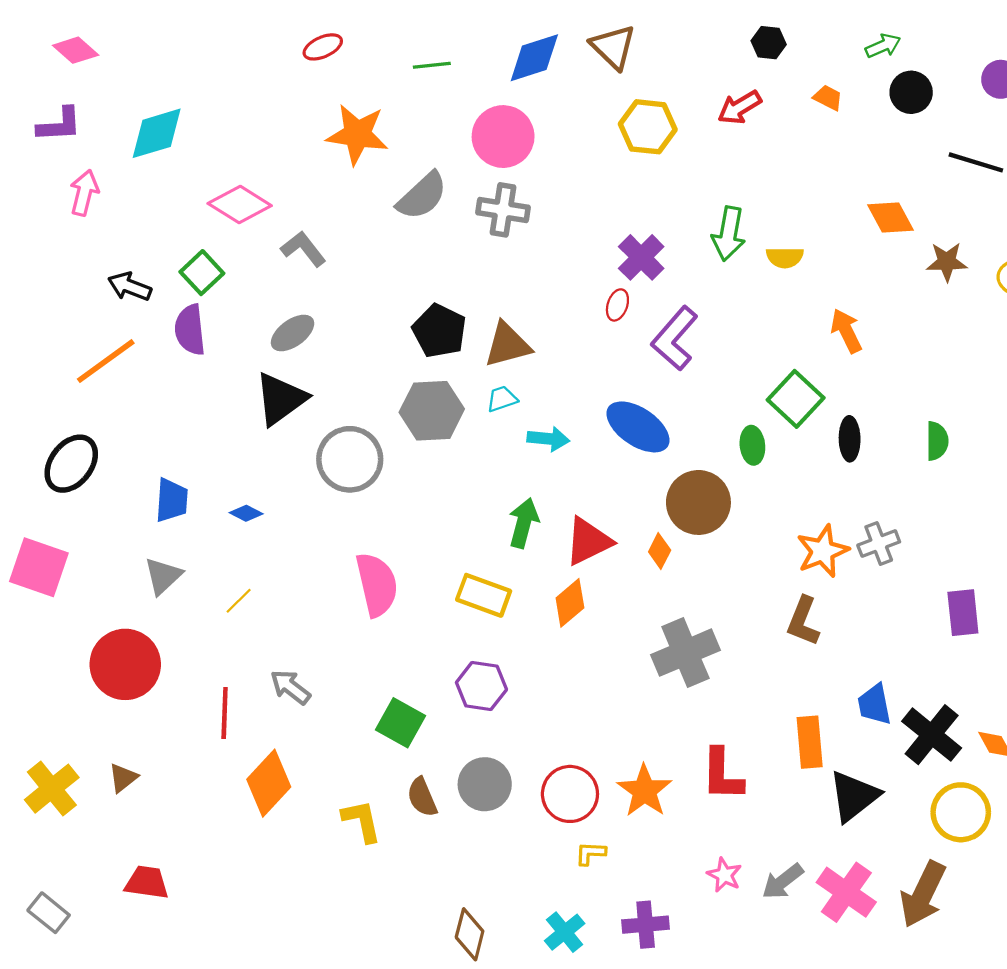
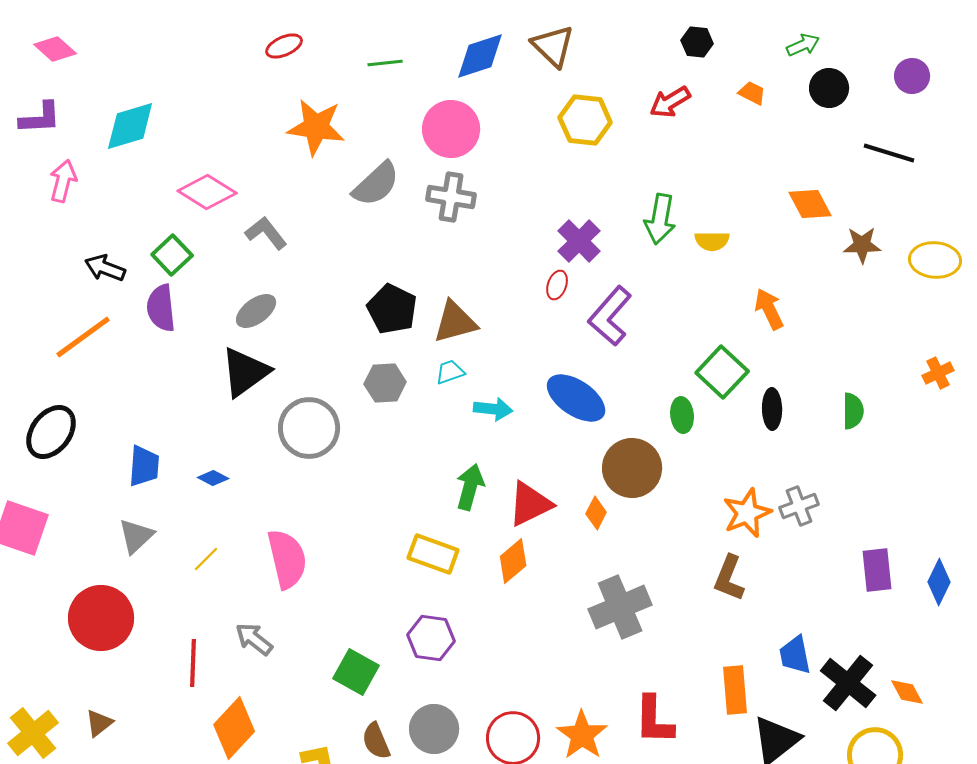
gray hexagon: (432, 411) -> (385, 383), size x0.7
pink semicircle: (377, 585) -> (287, 559), moved

